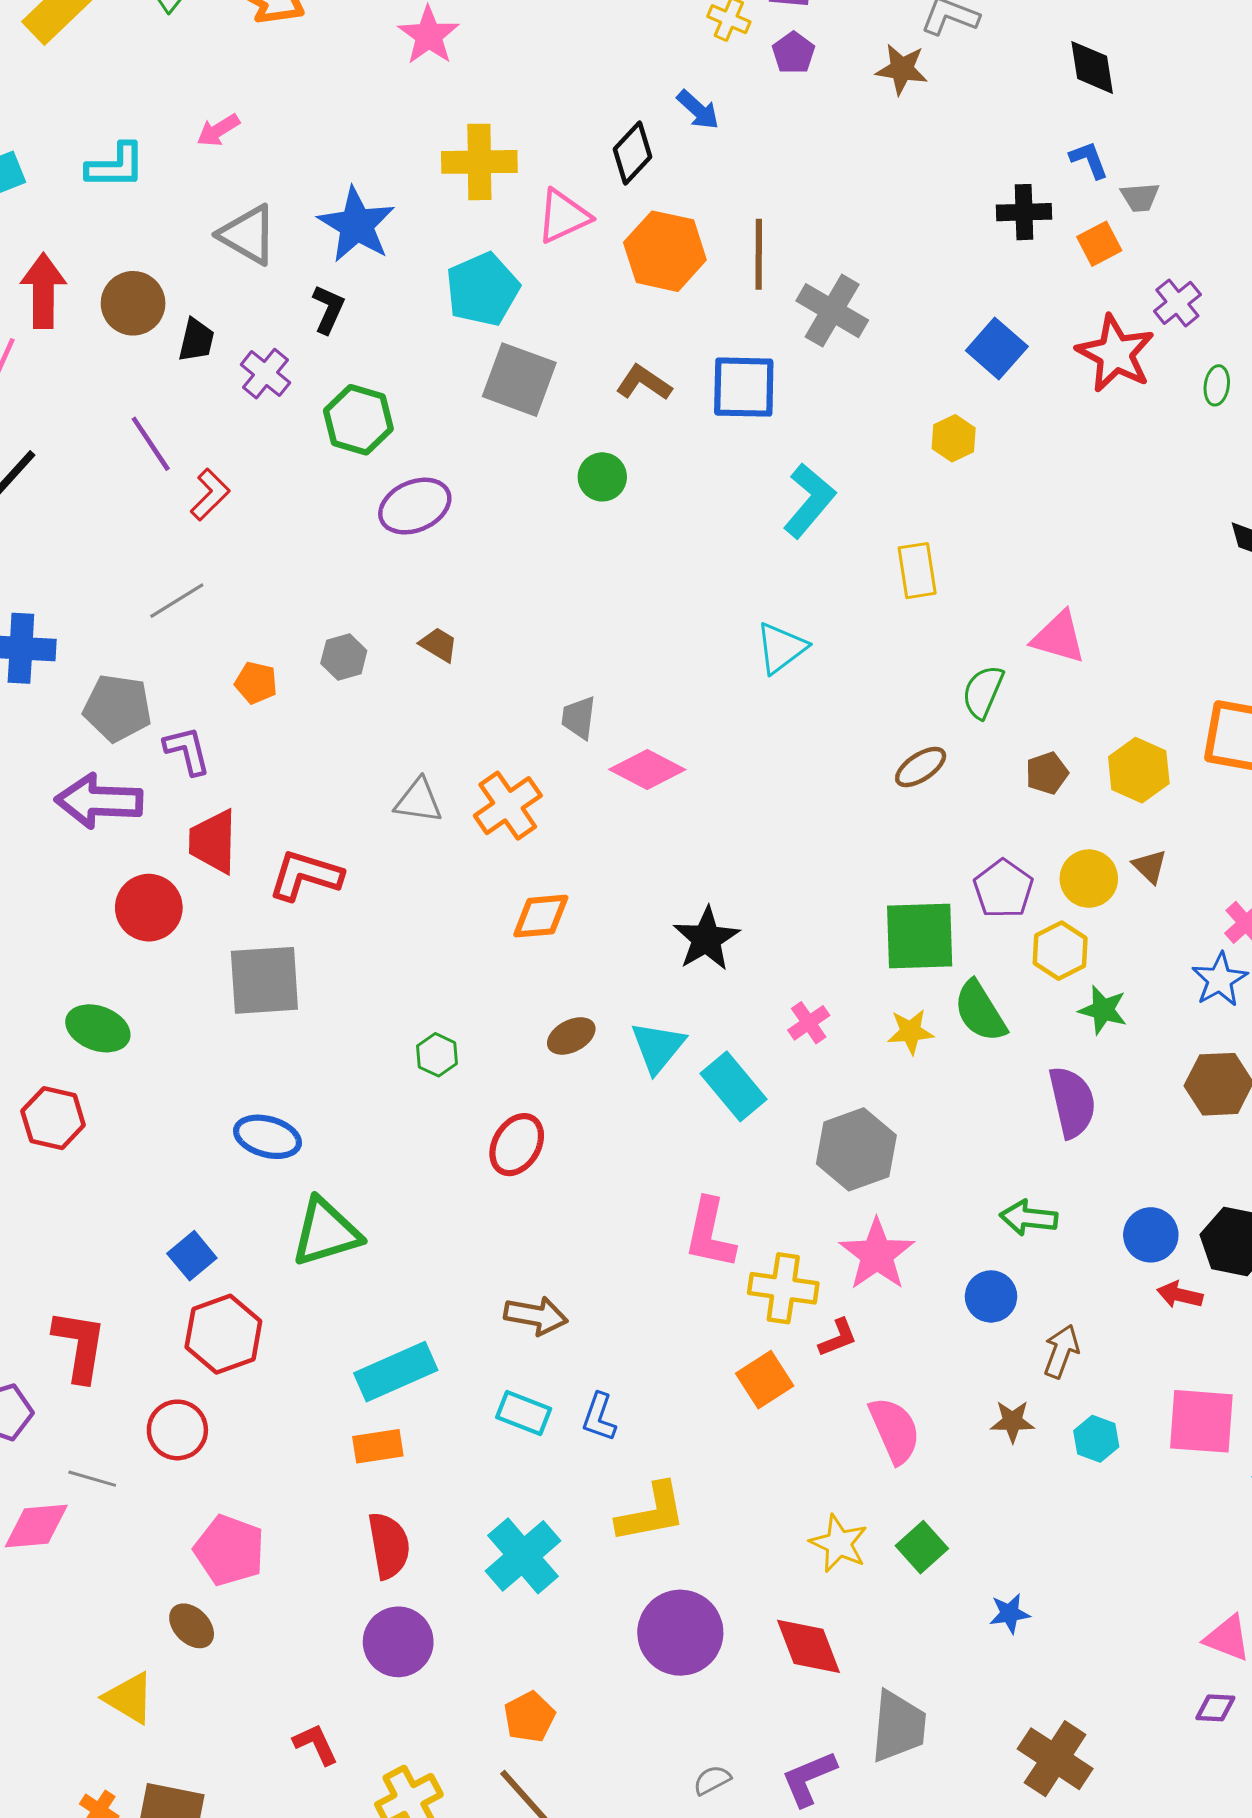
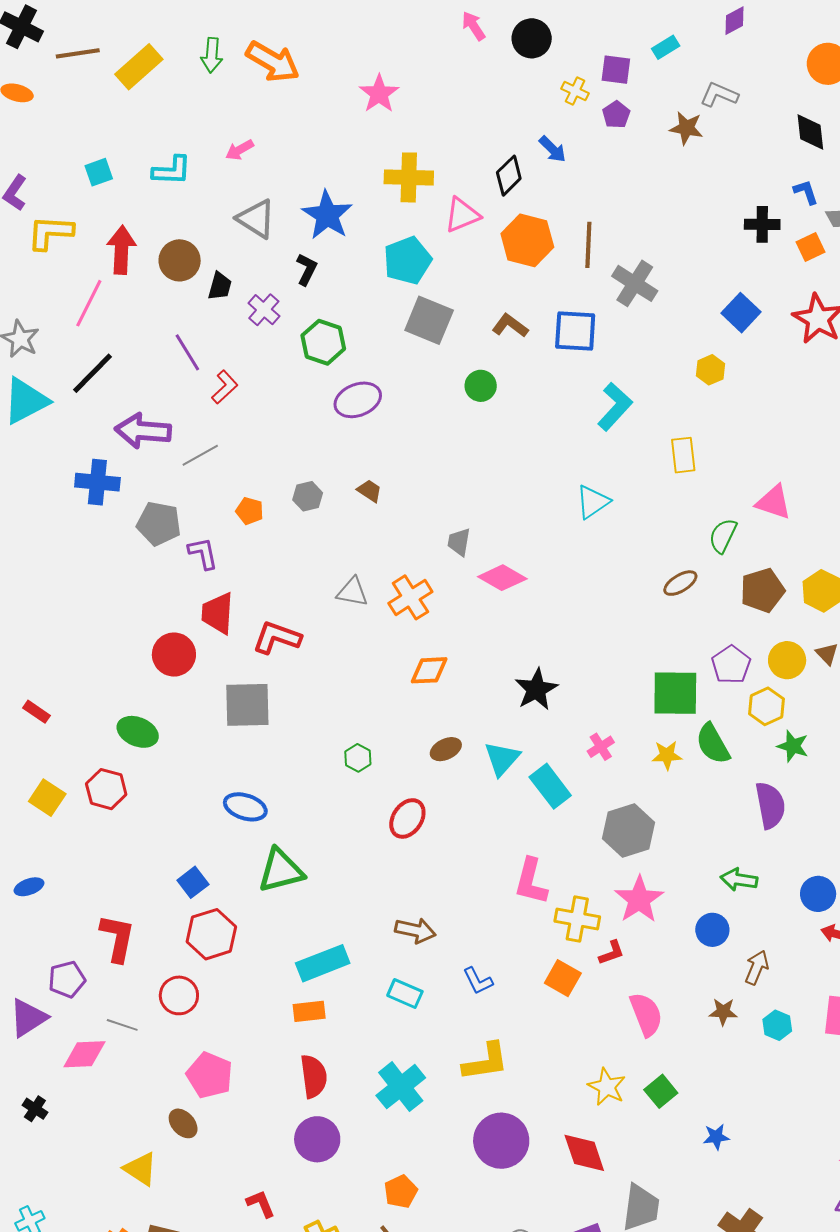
brown pentagon: (1047, 773) -> (762, 590), size x1.6
purple arrow: (99, 801) -> (143, 431), moved
orange square: (765, 1380) -> (563, 978), turned -30
blue L-shape: (599, 1417) -> (478, 981), moved, turned -48

